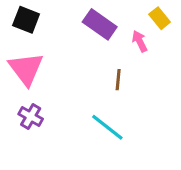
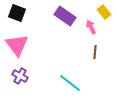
brown line: (118, 80) -> (95, 52), moved

